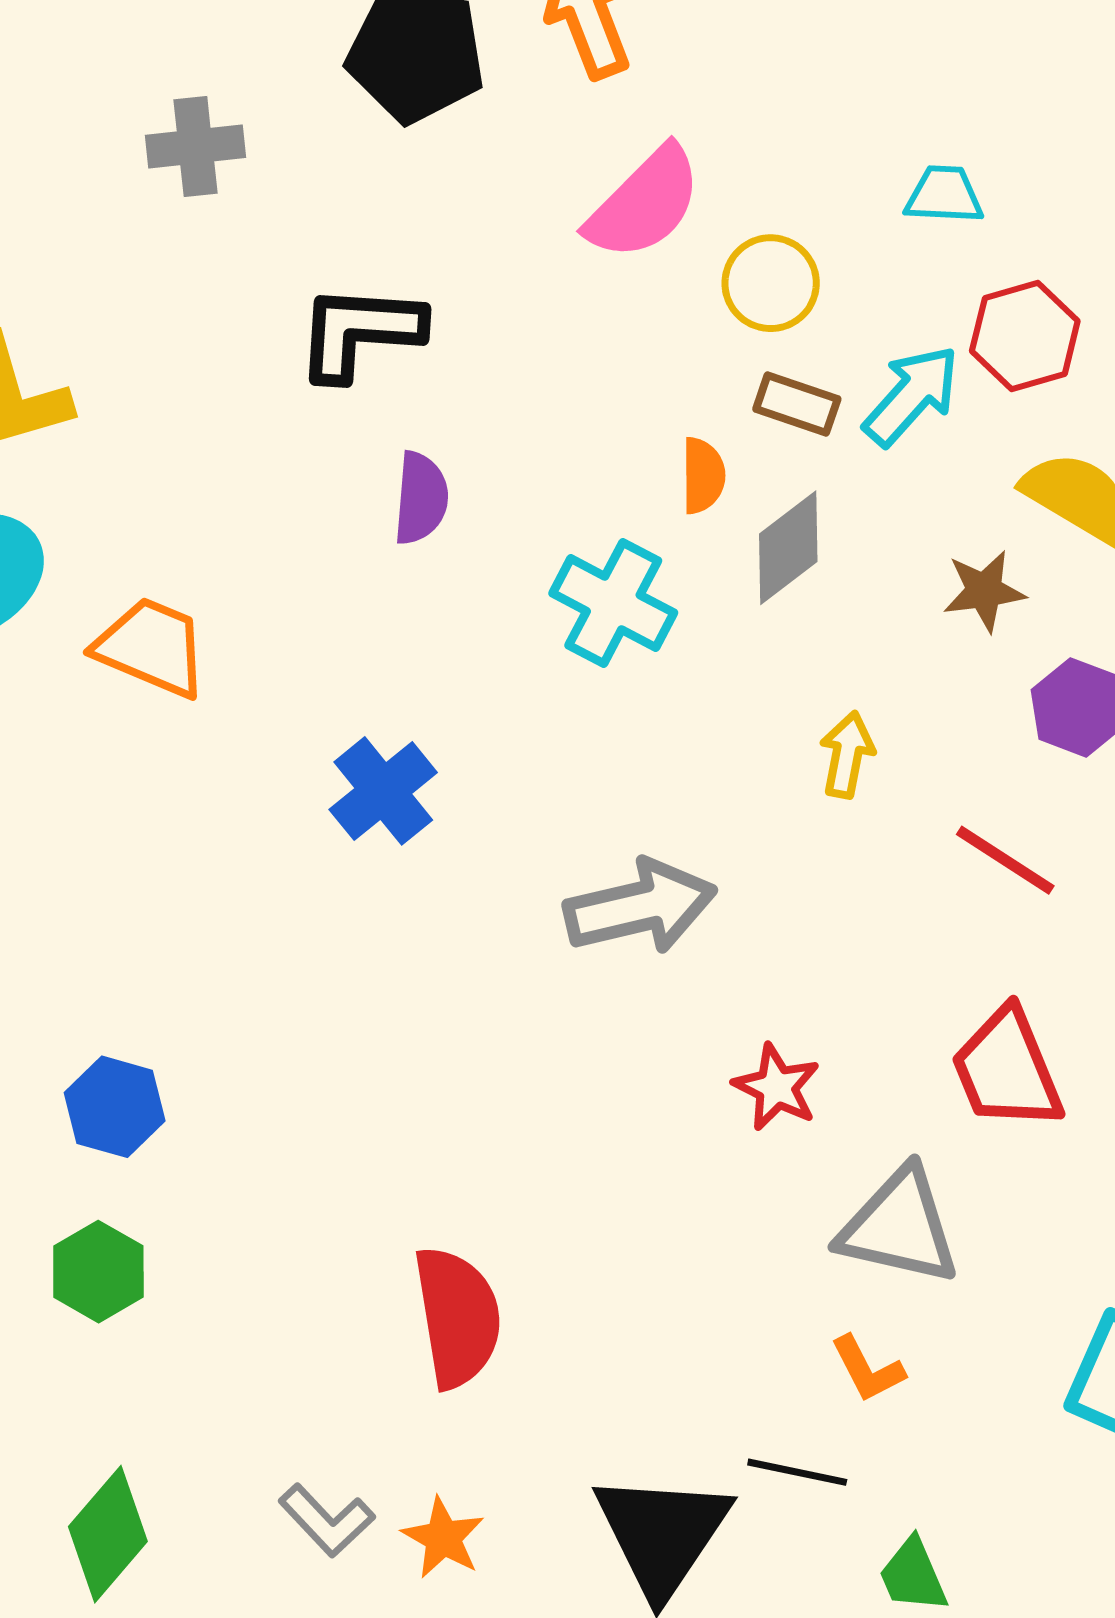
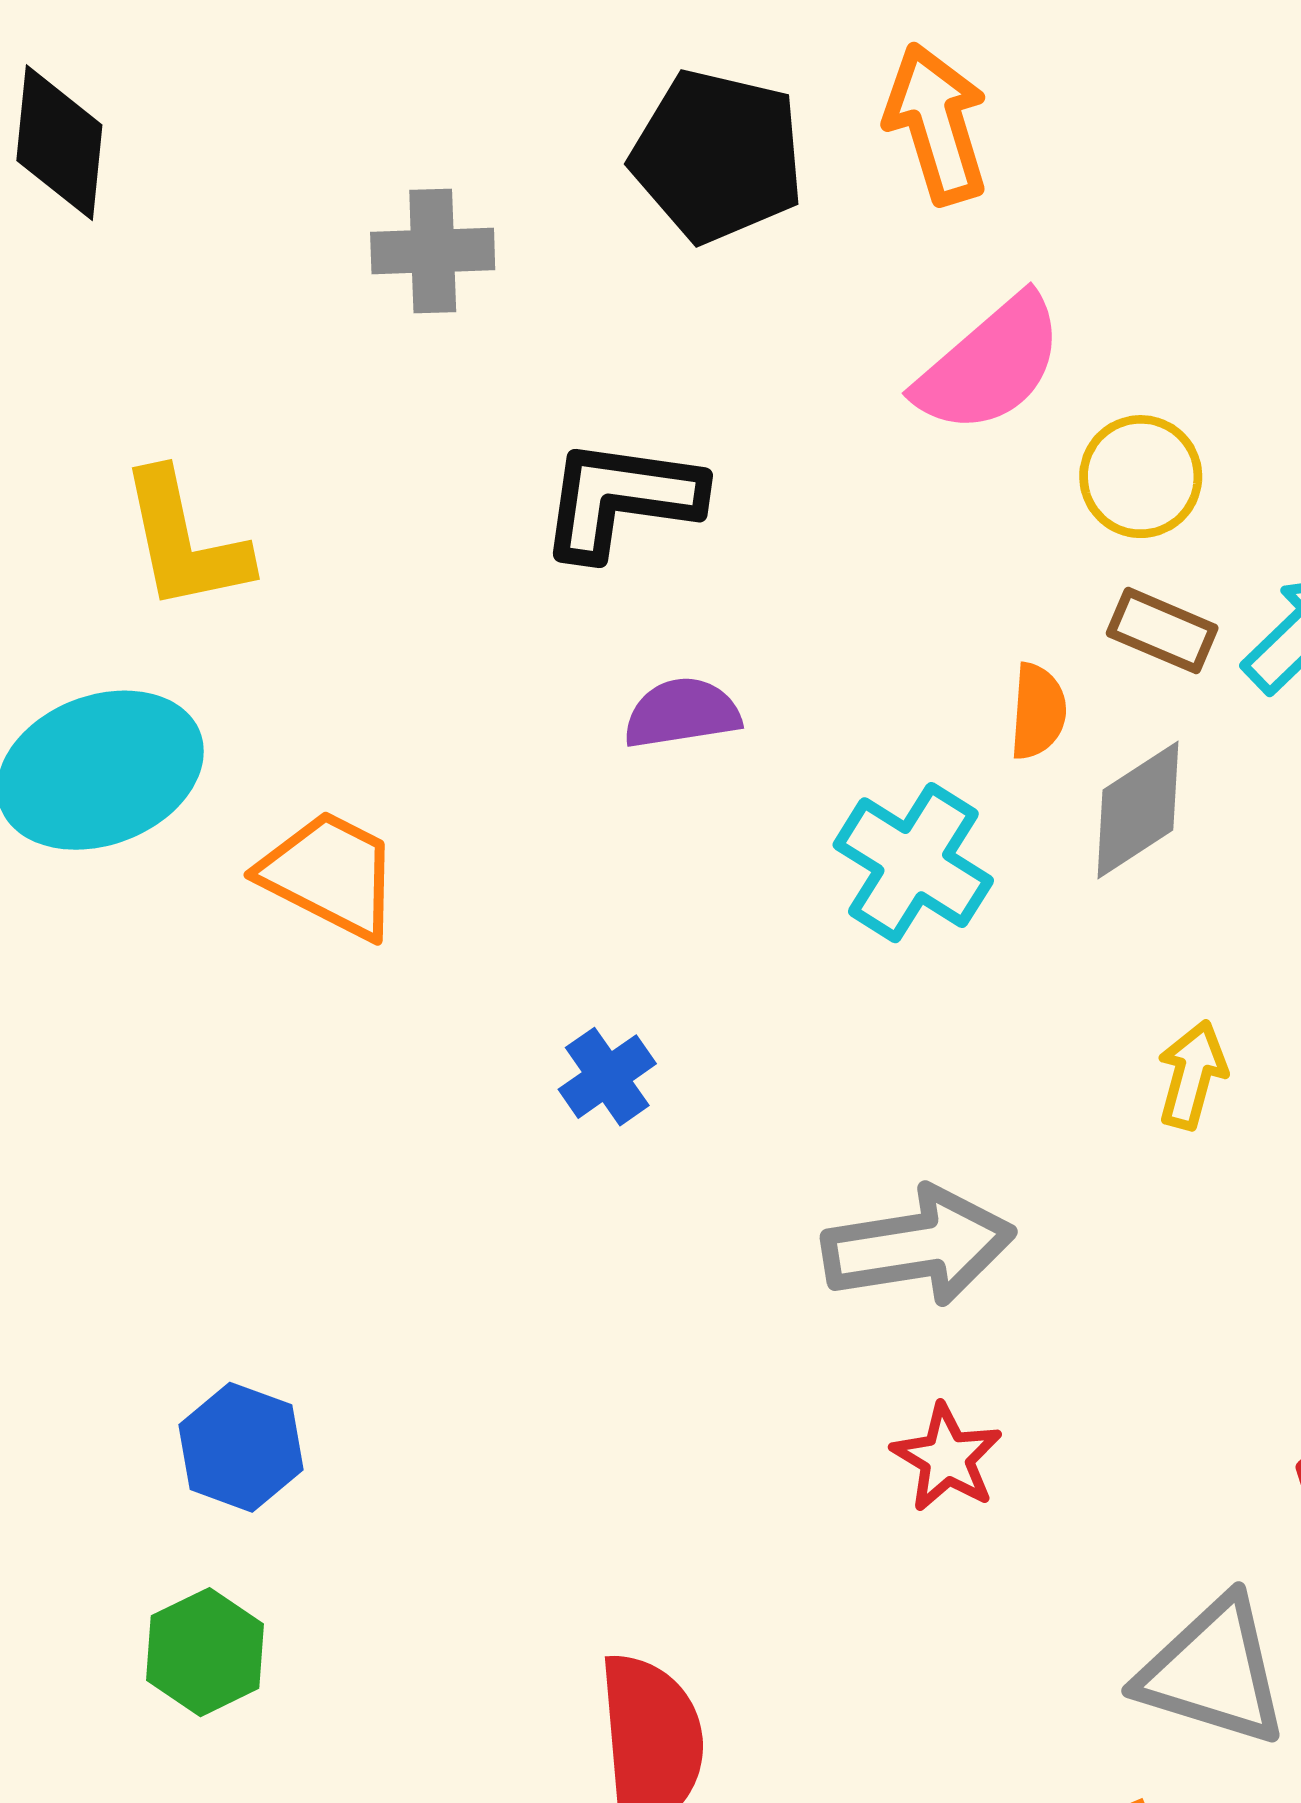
purple semicircle: (421, 498) -> (682, 713), turned -108
blue cross: (383, 791) -> (607, 1077), size x0.7
red star: (776, 1087) -> (947, 1458), moved

